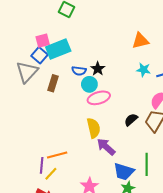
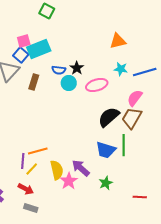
pink ellipse: (99, 98) -> (97, 85), moved
black semicircle: (131, 120) -> (109, 117), size x1.6
yellow semicircle: (94, 128) -> (57, 170), moved
purple arrow: (106, 147) -> (81, 168), moved
green line: (147, 164) -> (124, 145), moved
blue trapezoid: (124, 172) -> (106, 150), moved

